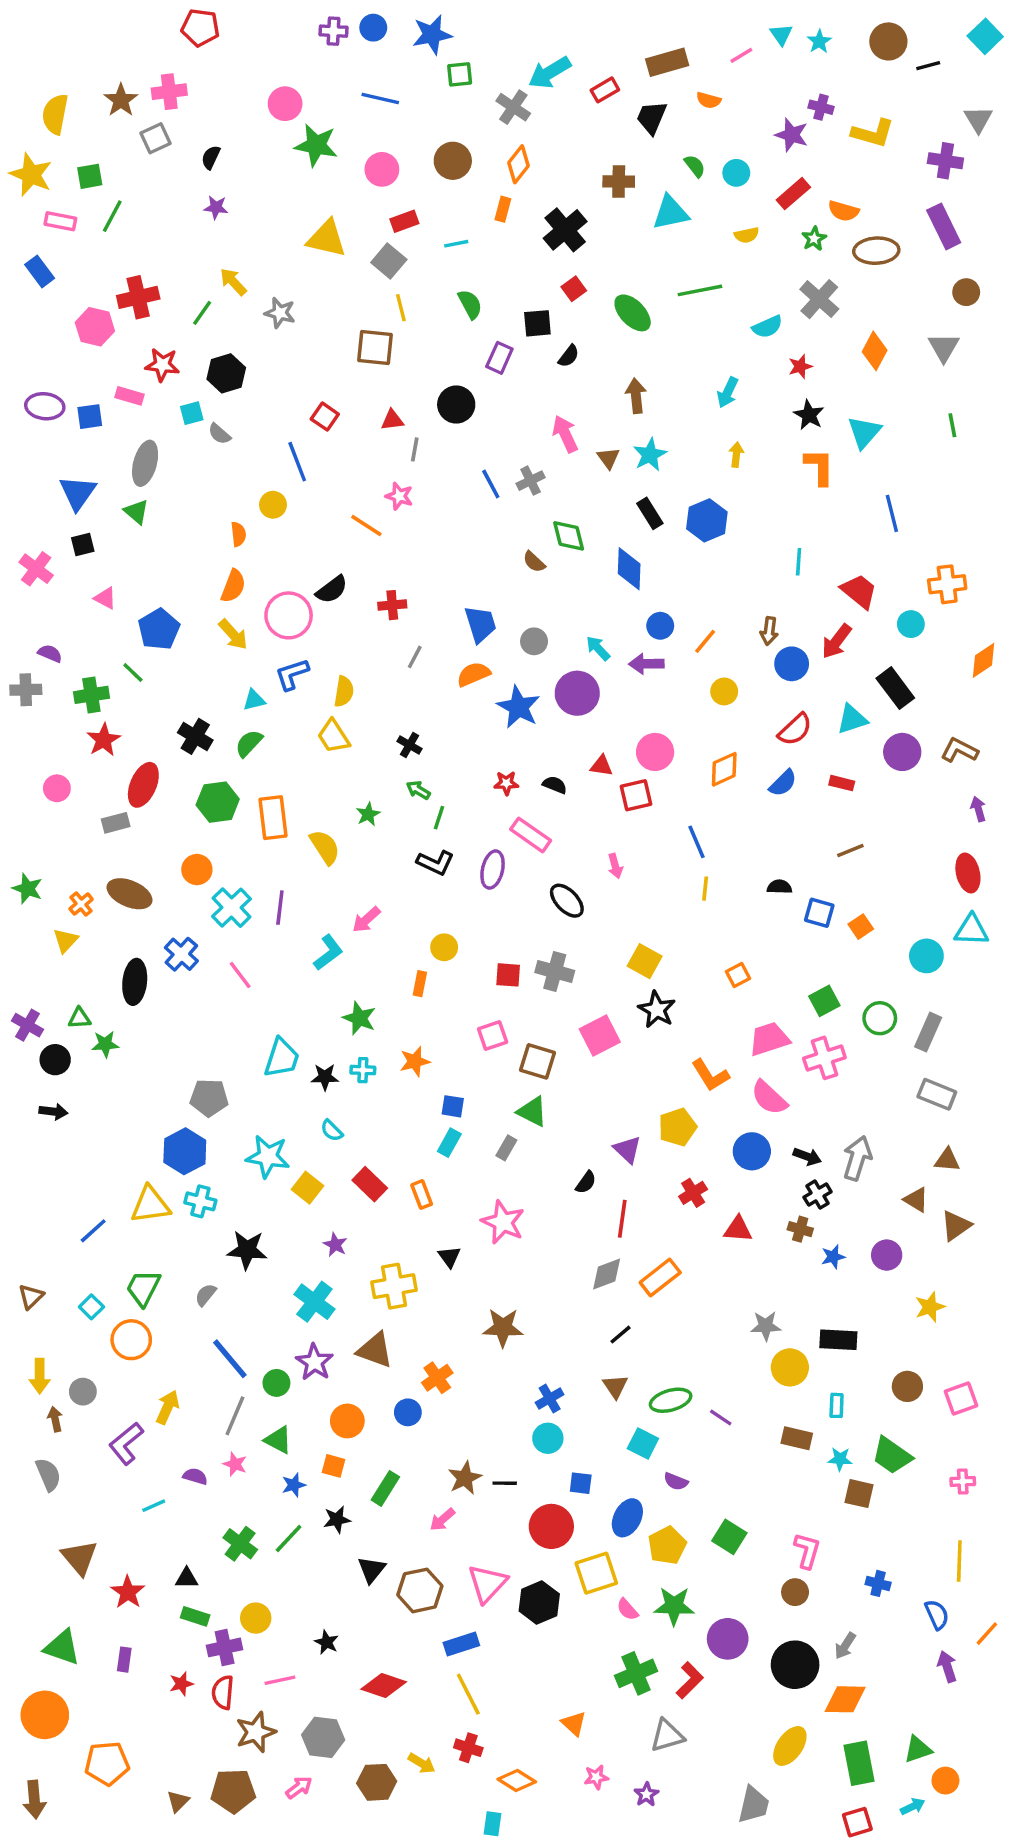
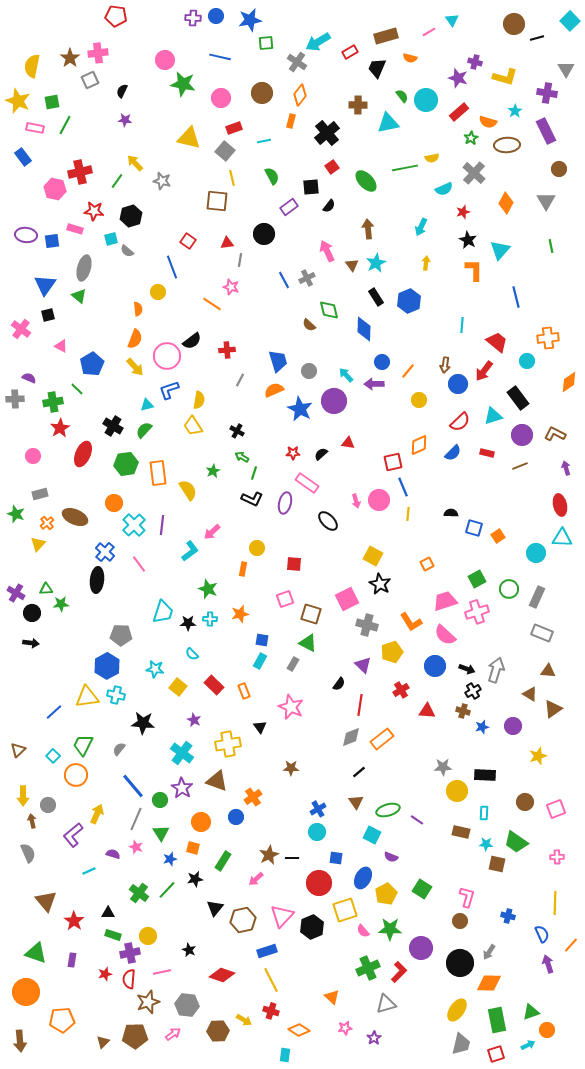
cyan star: (819, 41) -> (515, 111), moved
cyan circle: (736, 173) -> (426, 100), size x1.5
yellow semicircle: (747, 235) -> (432, 158), moved
purple rectangle: (499, 358) -> (289, 207), turned 30
pink circle: (655, 752) -> (379, 500), moved
black semicircle: (555, 785) -> (321, 454), turned -64
red square: (636, 795) -> (393, 462), moved
gray rectangle: (116, 823) -> (40, 494), moved
brown line: (850, 851) -> (520, 466), moved
gray cross: (555, 972) -> (367, 625), moved
black ellipse: (135, 982) -> (97, 580), moved
cyan star: (268, 1156) -> (155, 669), size x0.7
brown star: (503, 1328) -> (291, 768), size x0.7
green triangle: (278, 1440) -> (161, 833), turned 30
gray trapezoid: (754, 1805) -> (461, 1044), moved

